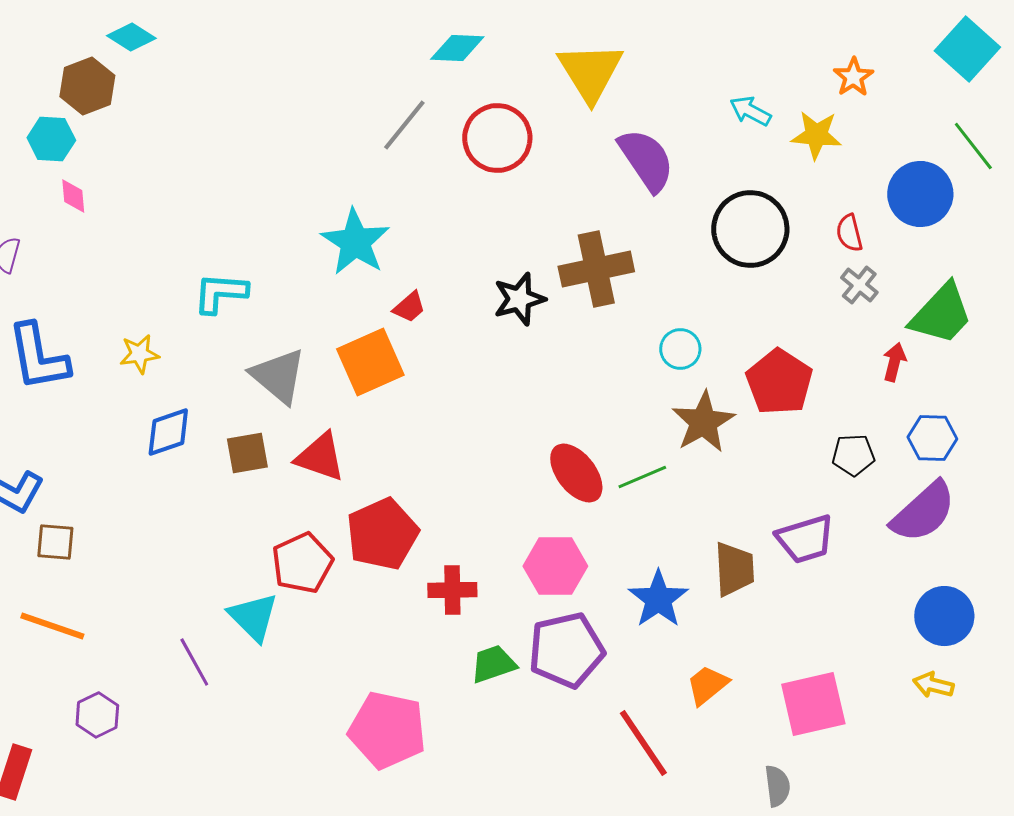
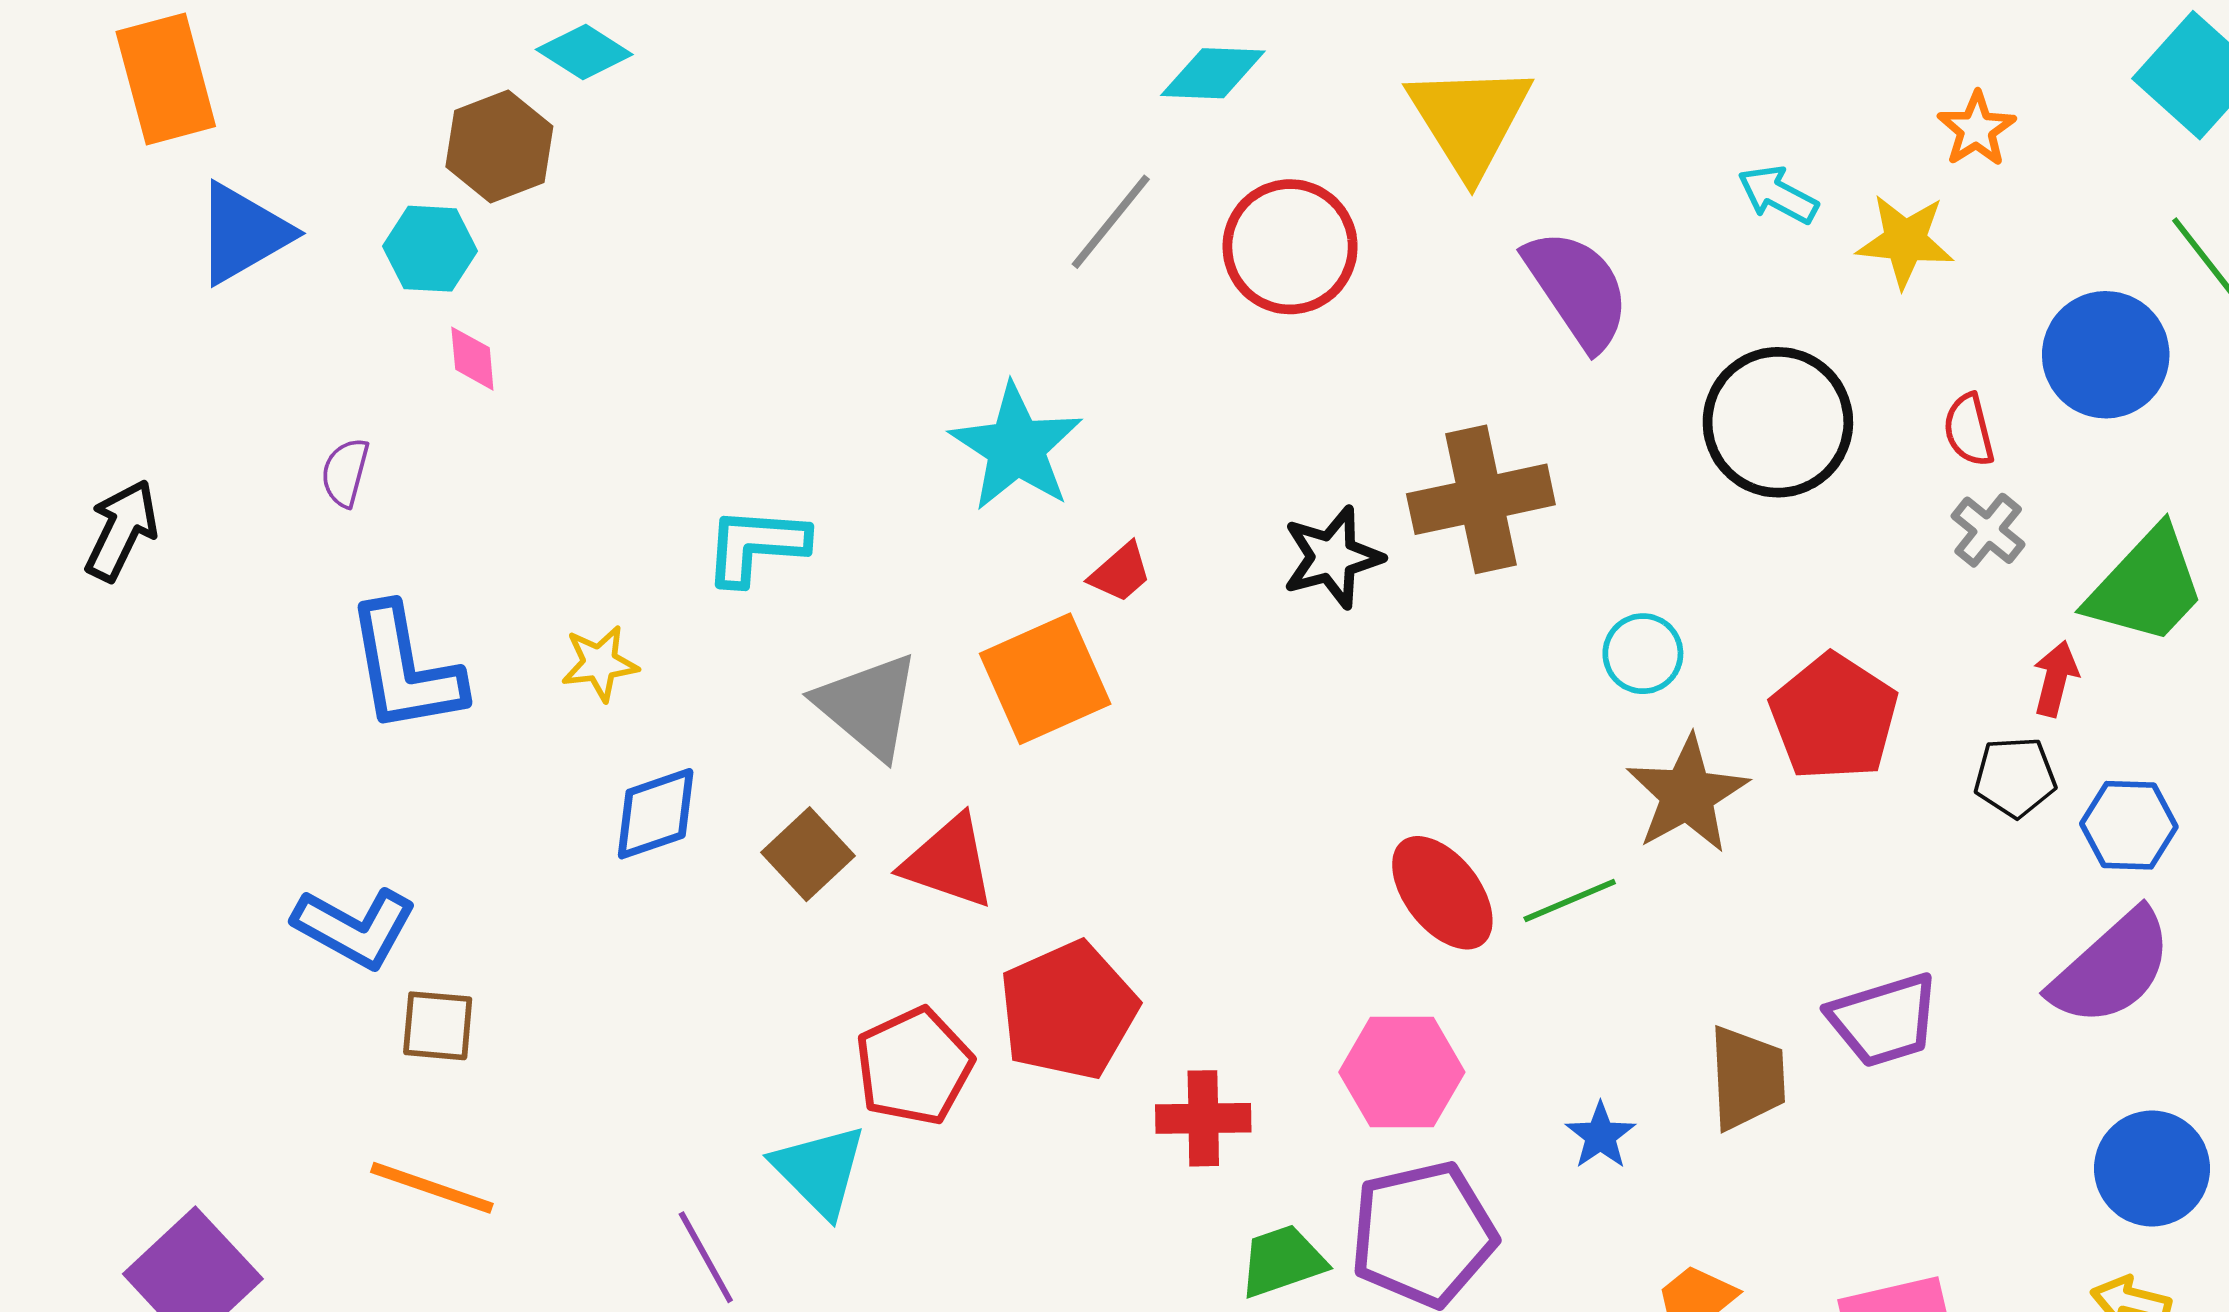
brown square: (247, 453) -> (808, 854), turned -33
black pentagon: (853, 455) -> (2015, 777), moved
blue star: (658, 599) -> (1600, 1136), size x0.6

